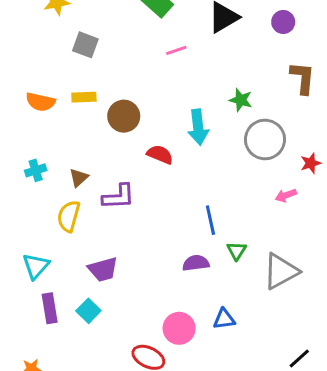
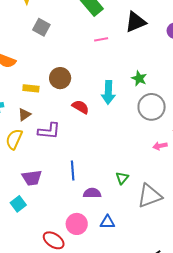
yellow rectangle: (84, 97) -> (31, 88), moved
blue line: (210, 220) -> (73, 171), moved
purple semicircle: (196, 263) -> (92, 193), moved

